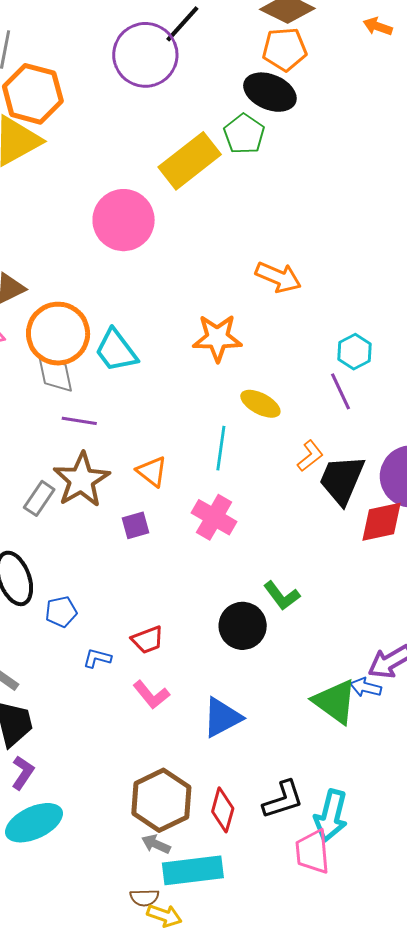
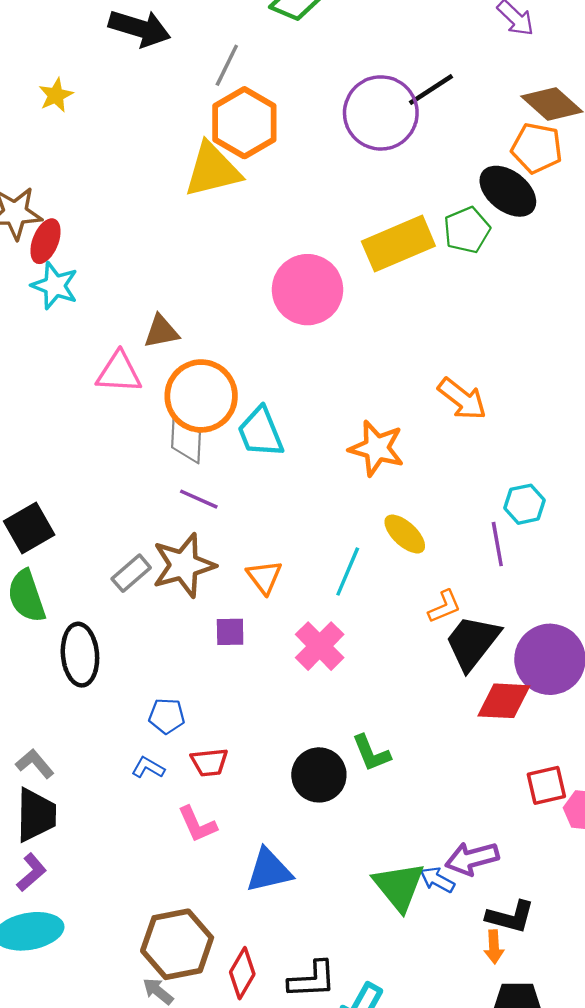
blue pentagon: (61, 612) -> (167, 716), moved

